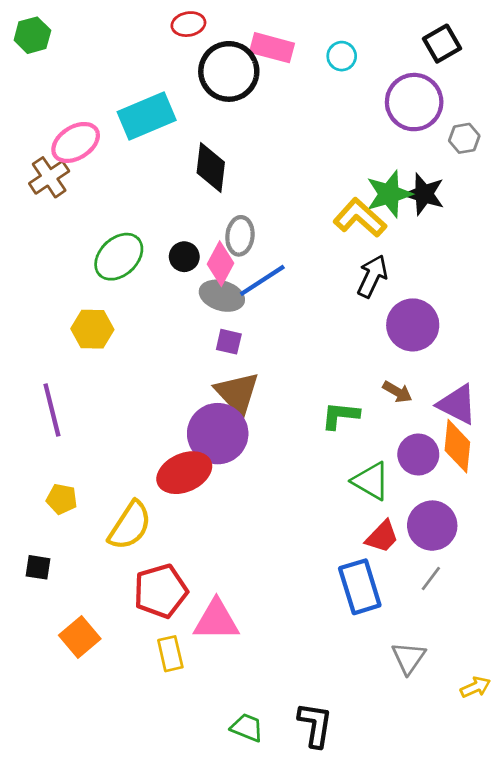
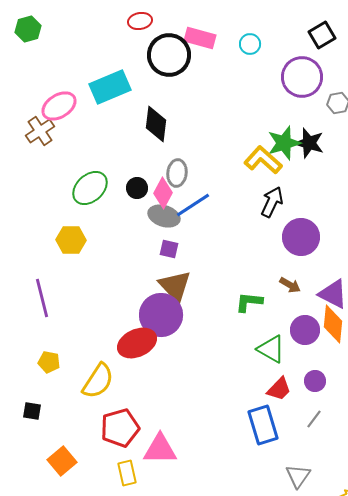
purple circle: (432, 526) -> (315, 381), size x0.6

